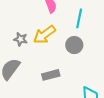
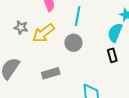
gray star: (21, 39) -> (21, 27), moved

